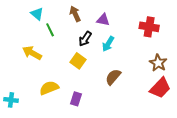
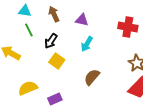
cyan triangle: (37, 14) -> (25, 11), moved, turned -32
black arrow: (85, 39) -> (51, 41), moved
purple rectangle: (76, 99) -> (55, 99), turned 48

